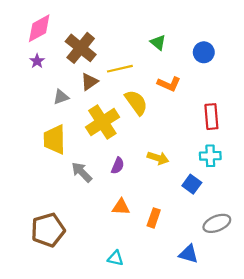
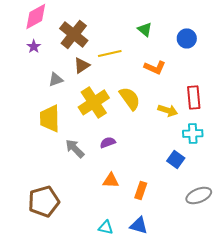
yellow semicircle: (136, 102) -> (130, 98), moved
yellow arrow: (158, 158) -> (168, 110), moved
purple semicircle: (118, 166) -> (108, 142), turned -133
blue triangle: (189, 254) -> (139, 225), moved

